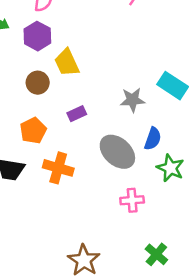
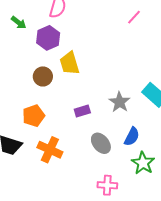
gray star: (132, 100) -> (120, 102), turned 30
purple rectangle: (77, 114) -> (82, 111), moved
gray ellipse: (117, 152) -> (101, 143), size x0.7

